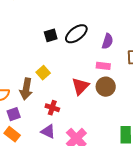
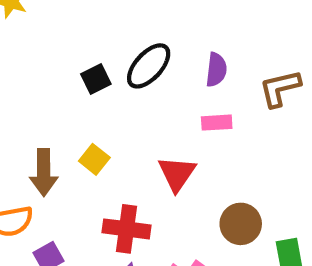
brown circle: (106, 87) -> (241, 224), moved
brown arrow: (26, 89) -> (44, 172), moved
red cross: (52, 108) -> (127, 229), size x1.5

